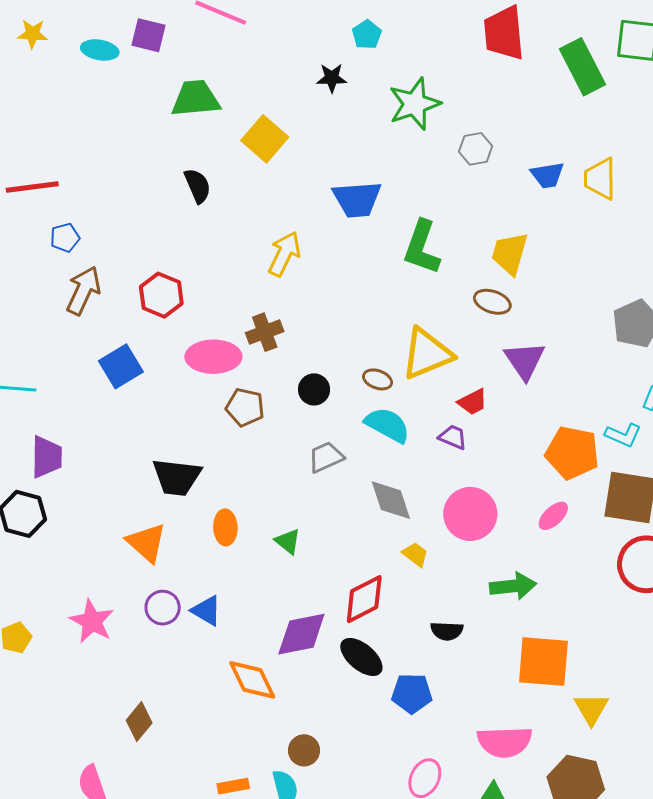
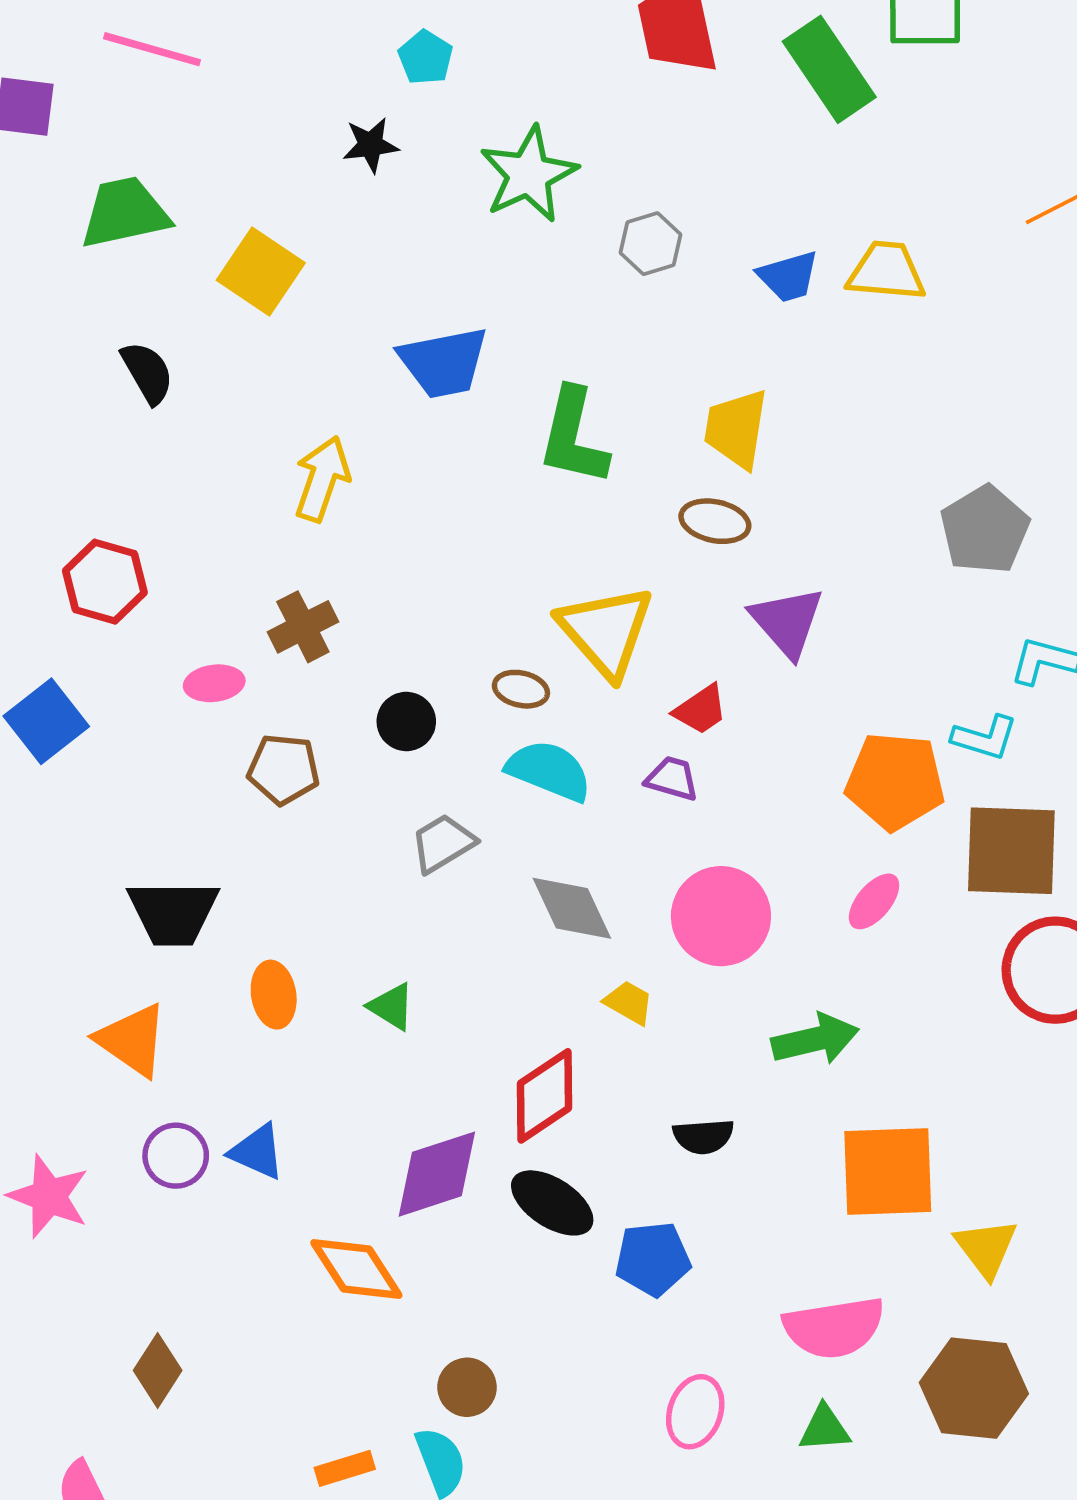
yellow trapezoid: (600, 179) -> (886, 271), turned 102
yellow triangle: (427, 354) -> (606, 631), turned -42
pink ellipse: (213, 357) -> (214, 683), size x0.6

